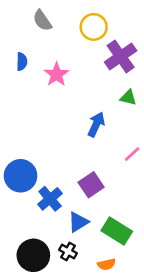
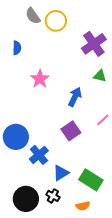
yellow circle: (94, 27) -> (56, 21), moved
pink star: (56, 74) -> (40, 79), moved
purple square: (91, 185) -> (71, 131), moved

